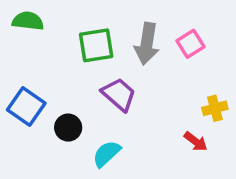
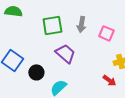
gray arrow: (147, 44) -> (81, 24), size x0.7
pink square: (190, 44) -> (106, 33), moved, turned -35

